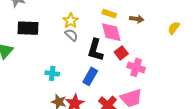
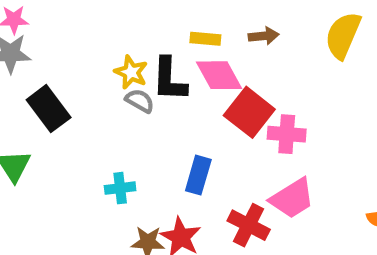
black rectangle: (28, 28) -> (49, 109), turned 65
yellow semicircle: (174, 28) -> (343, 35), size x1.6
black L-shape: (95, 50) -> (169, 79), moved
red square: (121, 53) -> (249, 112), size x1.6

